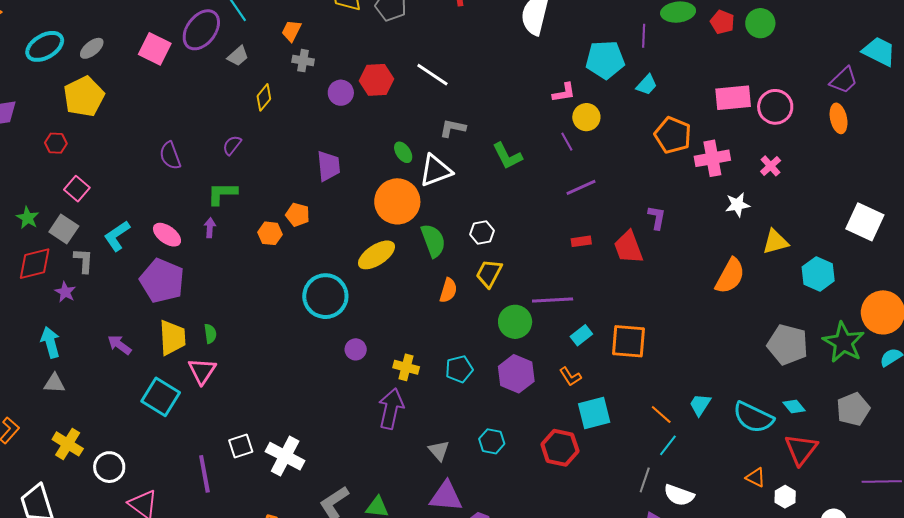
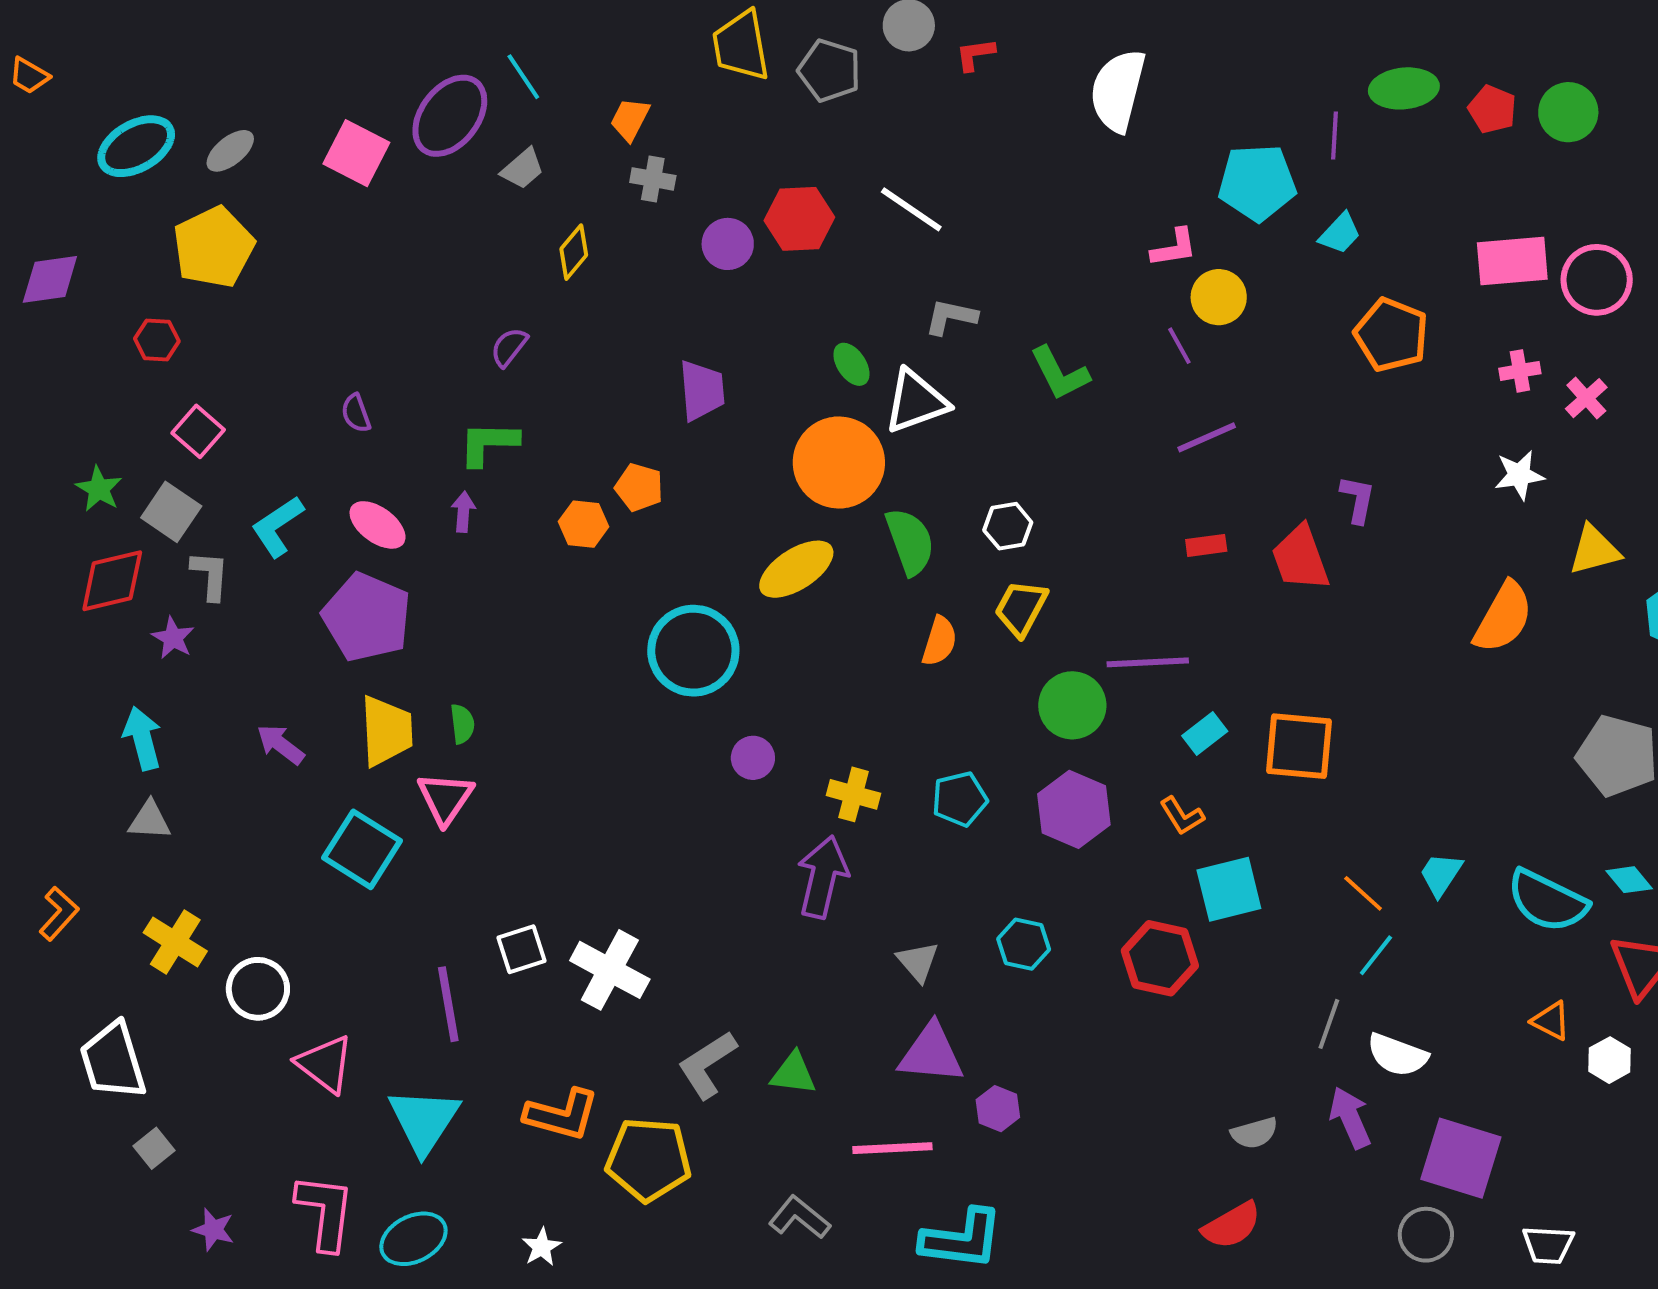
purple semicircle: (170, 156) -> (356, 413), moved, size x0.7
pink cross: (712, 158) -> (1520, 371), moved, size x0.6

